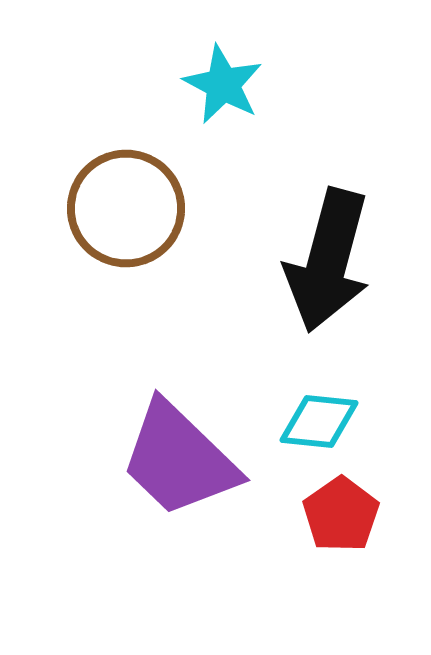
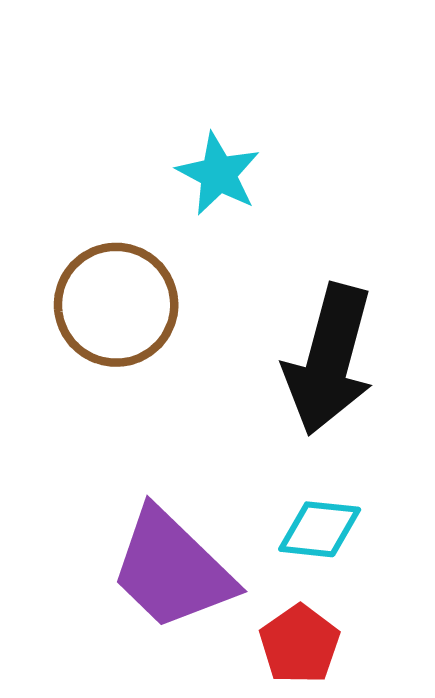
red pentagon: (341, 514) -> (300, 644), moved

